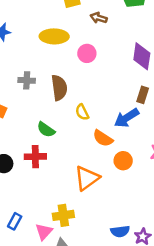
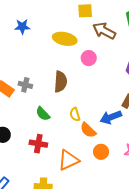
brown arrow: (99, 18) -> (104, 31), size x1.6
gray cross: (27, 80) -> (25, 85), moved
yellow semicircle: (82, 112) -> (75, 114), moved
red cross: (35, 157) -> (38, 144), moved

